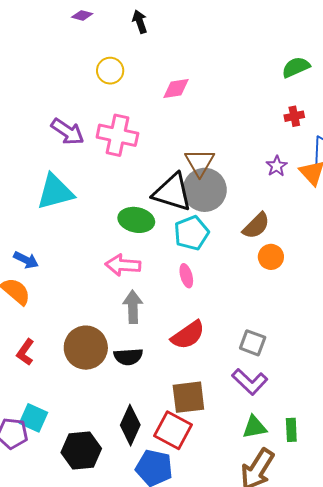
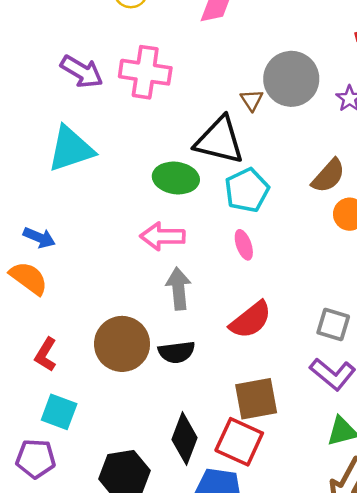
brown triangle: (200, 162) -> (252, 100), size x0.6
gray circle: (205, 190) -> (291, 79), moved
cyan square: (33, 418) -> (59, 412), moved

